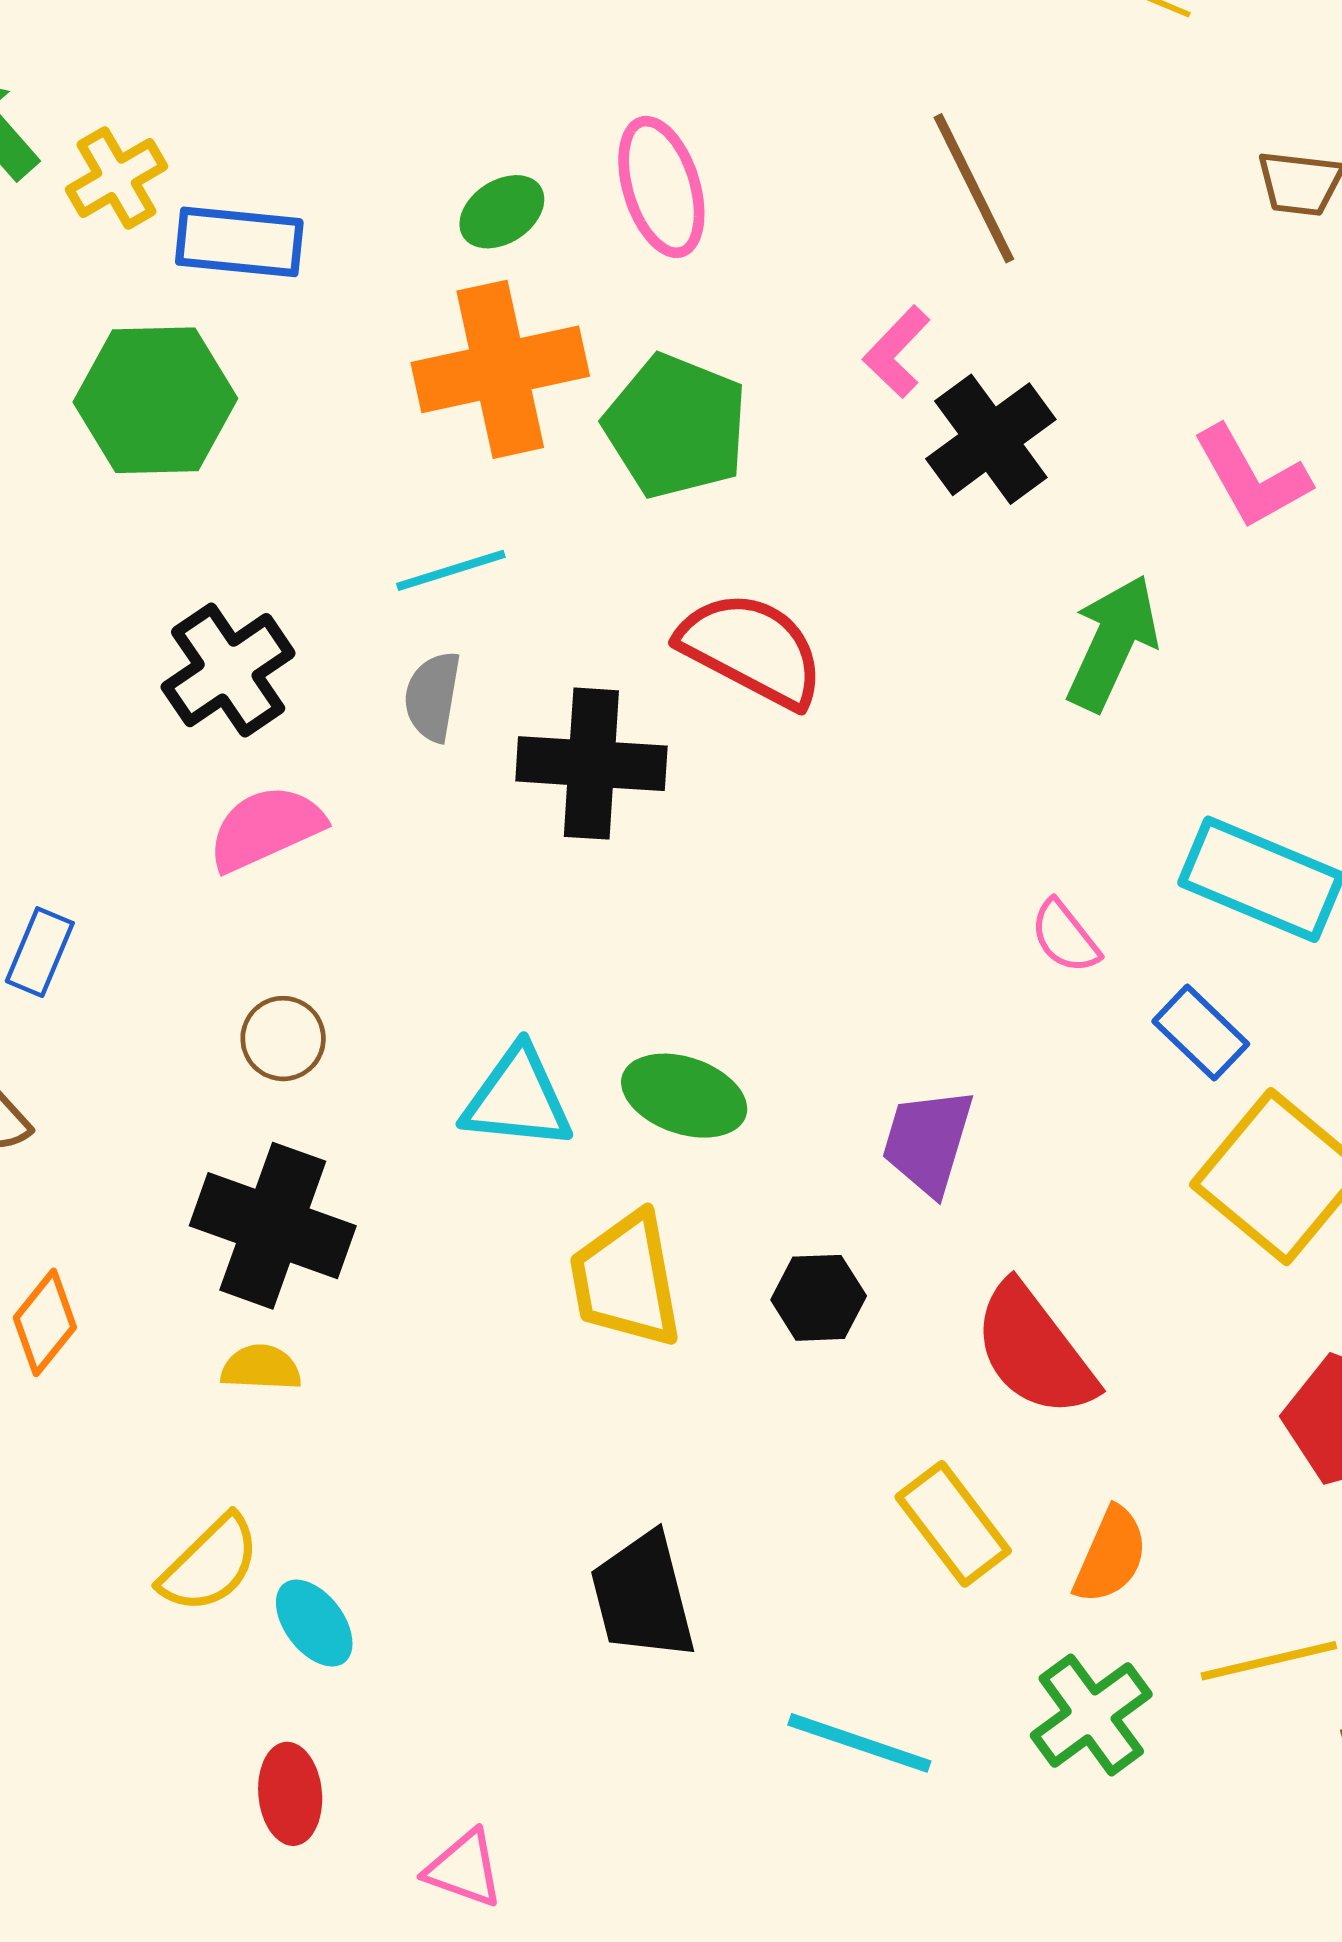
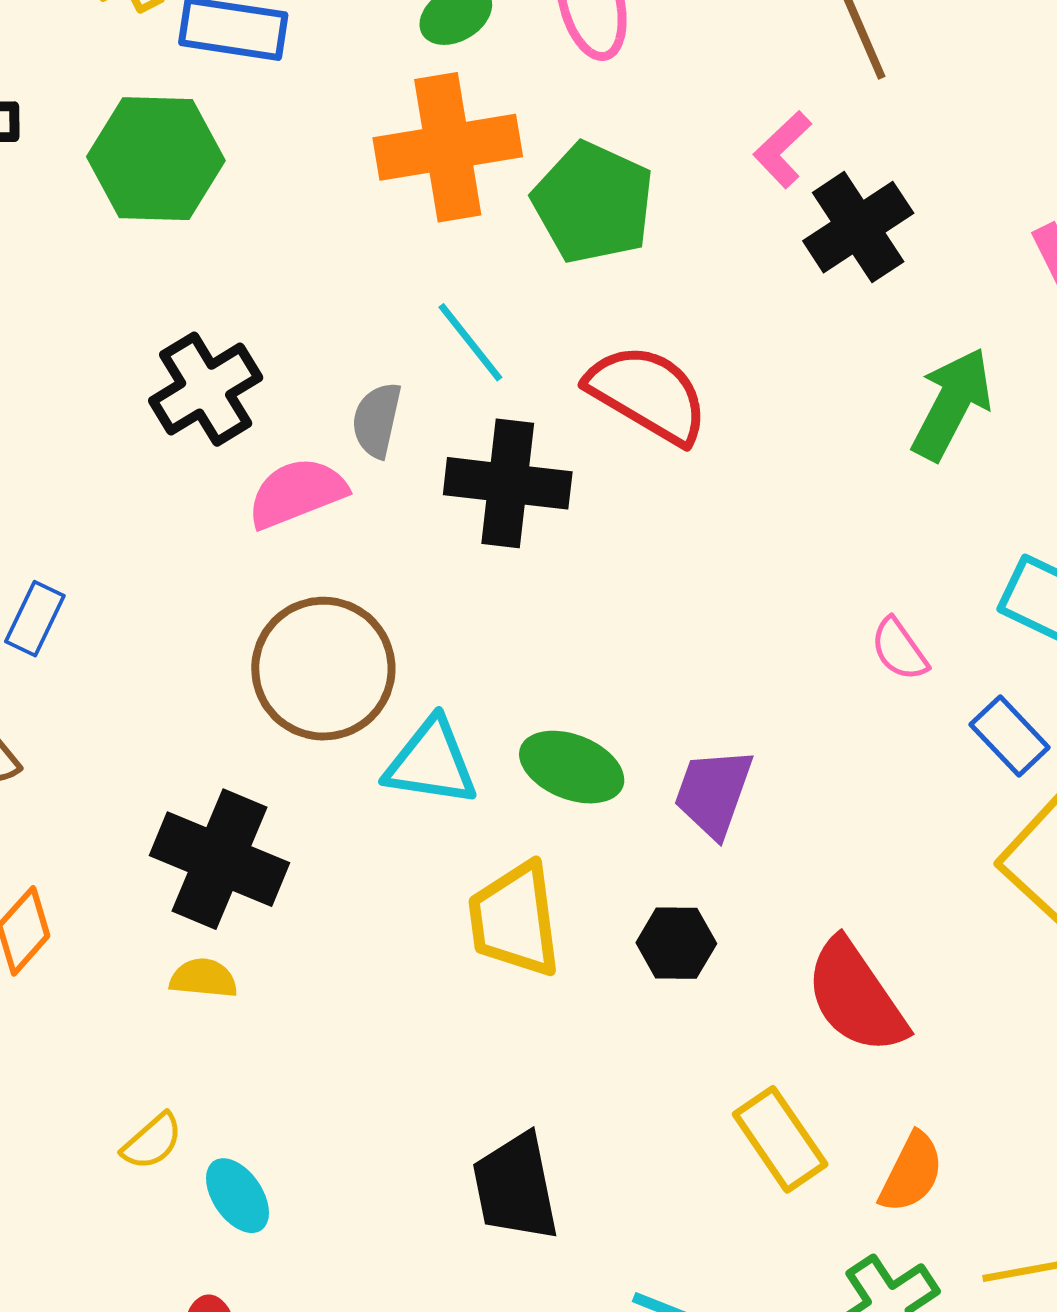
cyan line: (451, 570) -> (470, 342), moved, turned 66
pink semicircle: (266, 828) -> (297, 493), moved
brown circle: (283, 1039) -> (323, 669), moved, size x2.0
purple trapezoid: (928, 1141) -> (713, 793), moved
yellow semicircle: (210, 1564) -> (152, 1142), size x0.7

